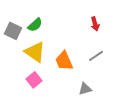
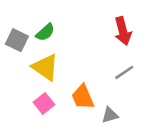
red arrow: (95, 24) -> (123, 31), size x1.5
orange trapezoid: (64, 61) -> (83, 97), moved

